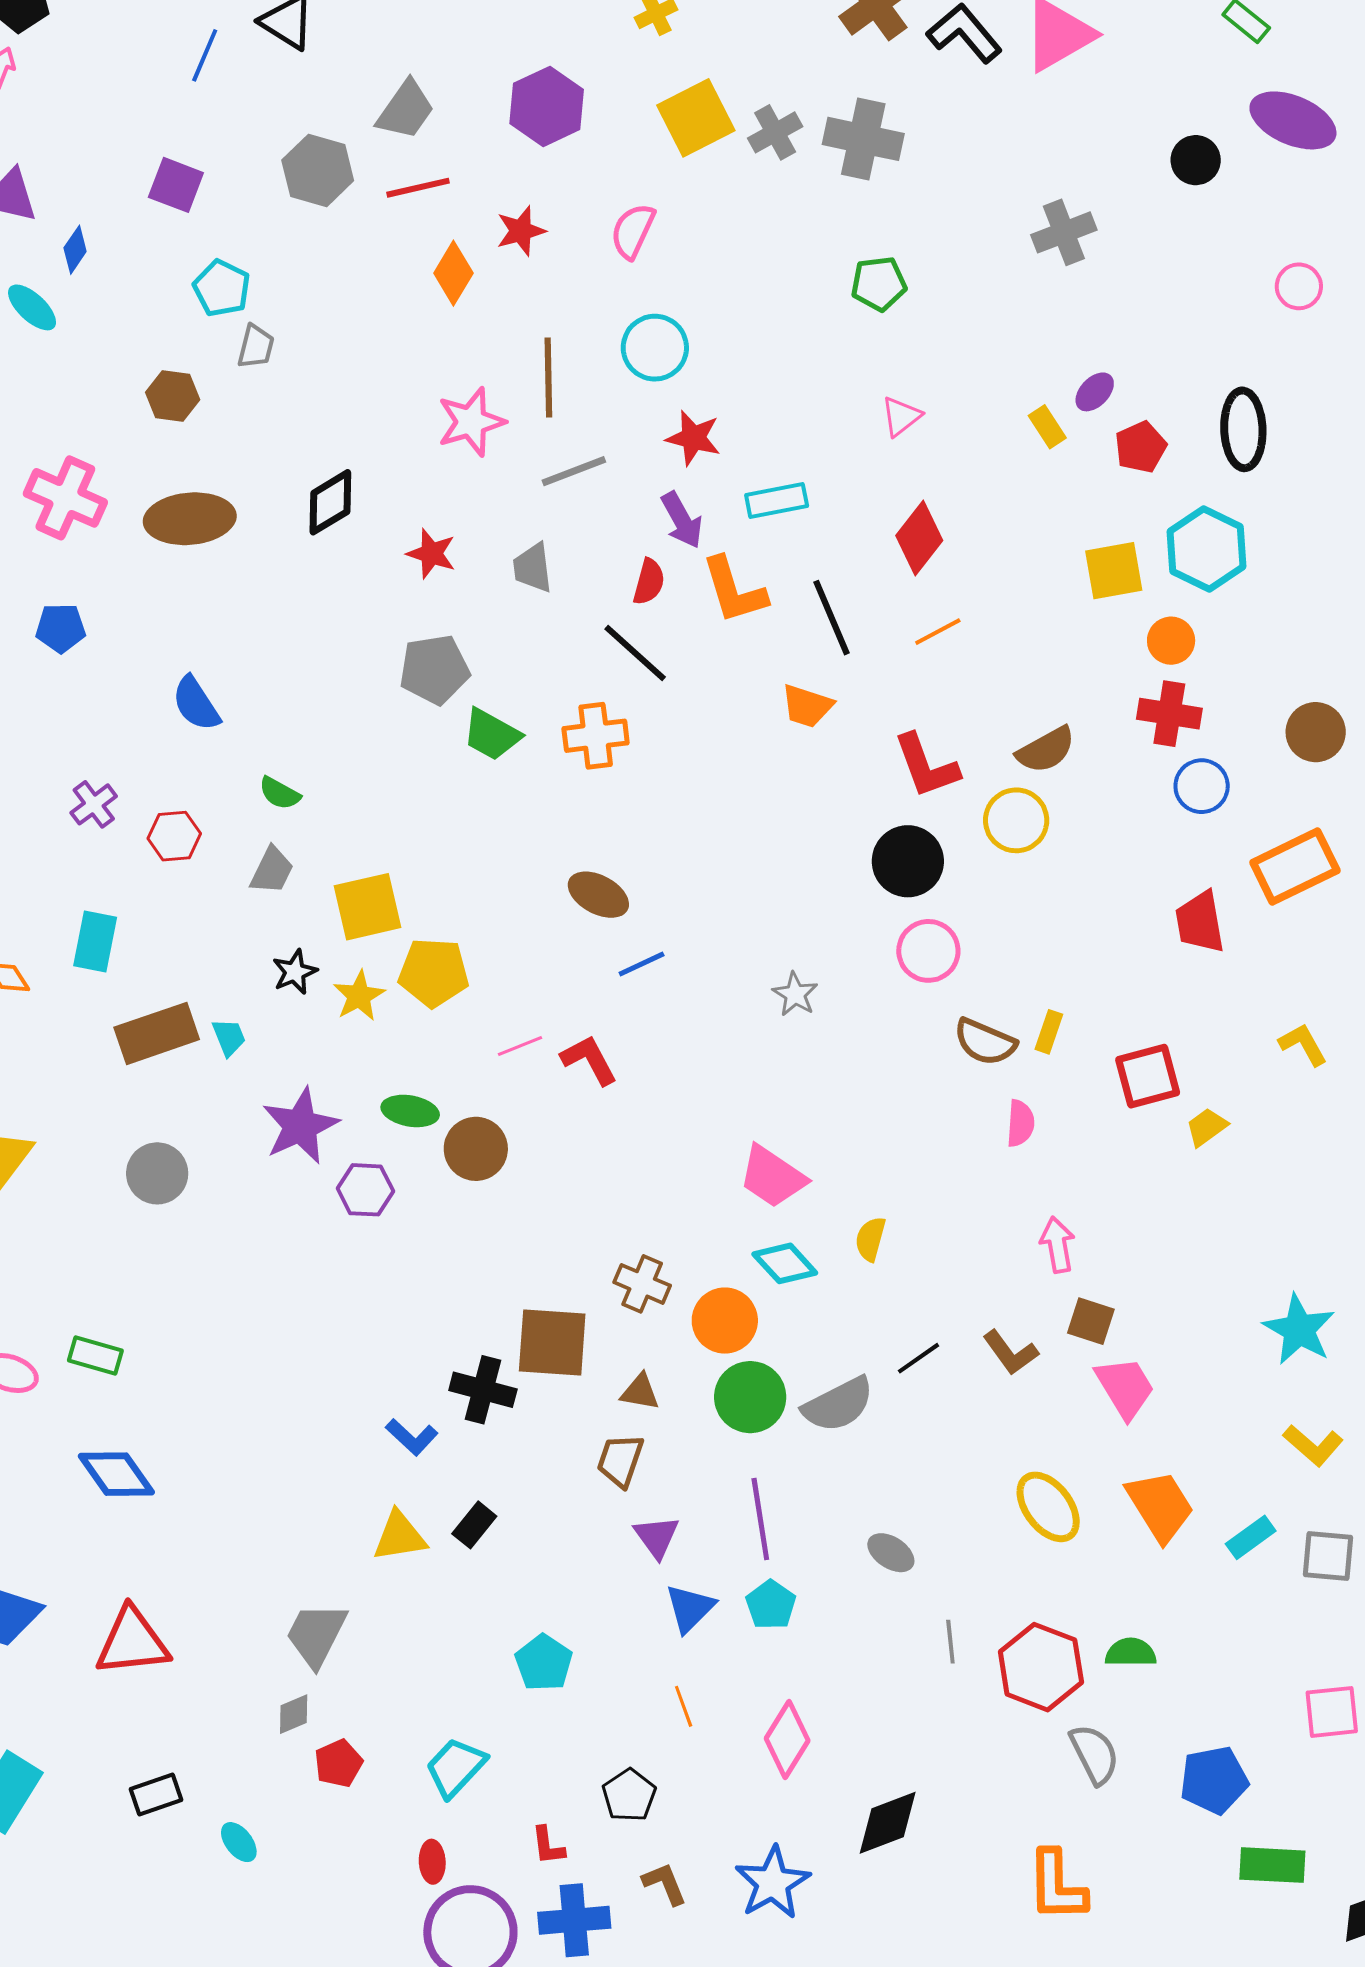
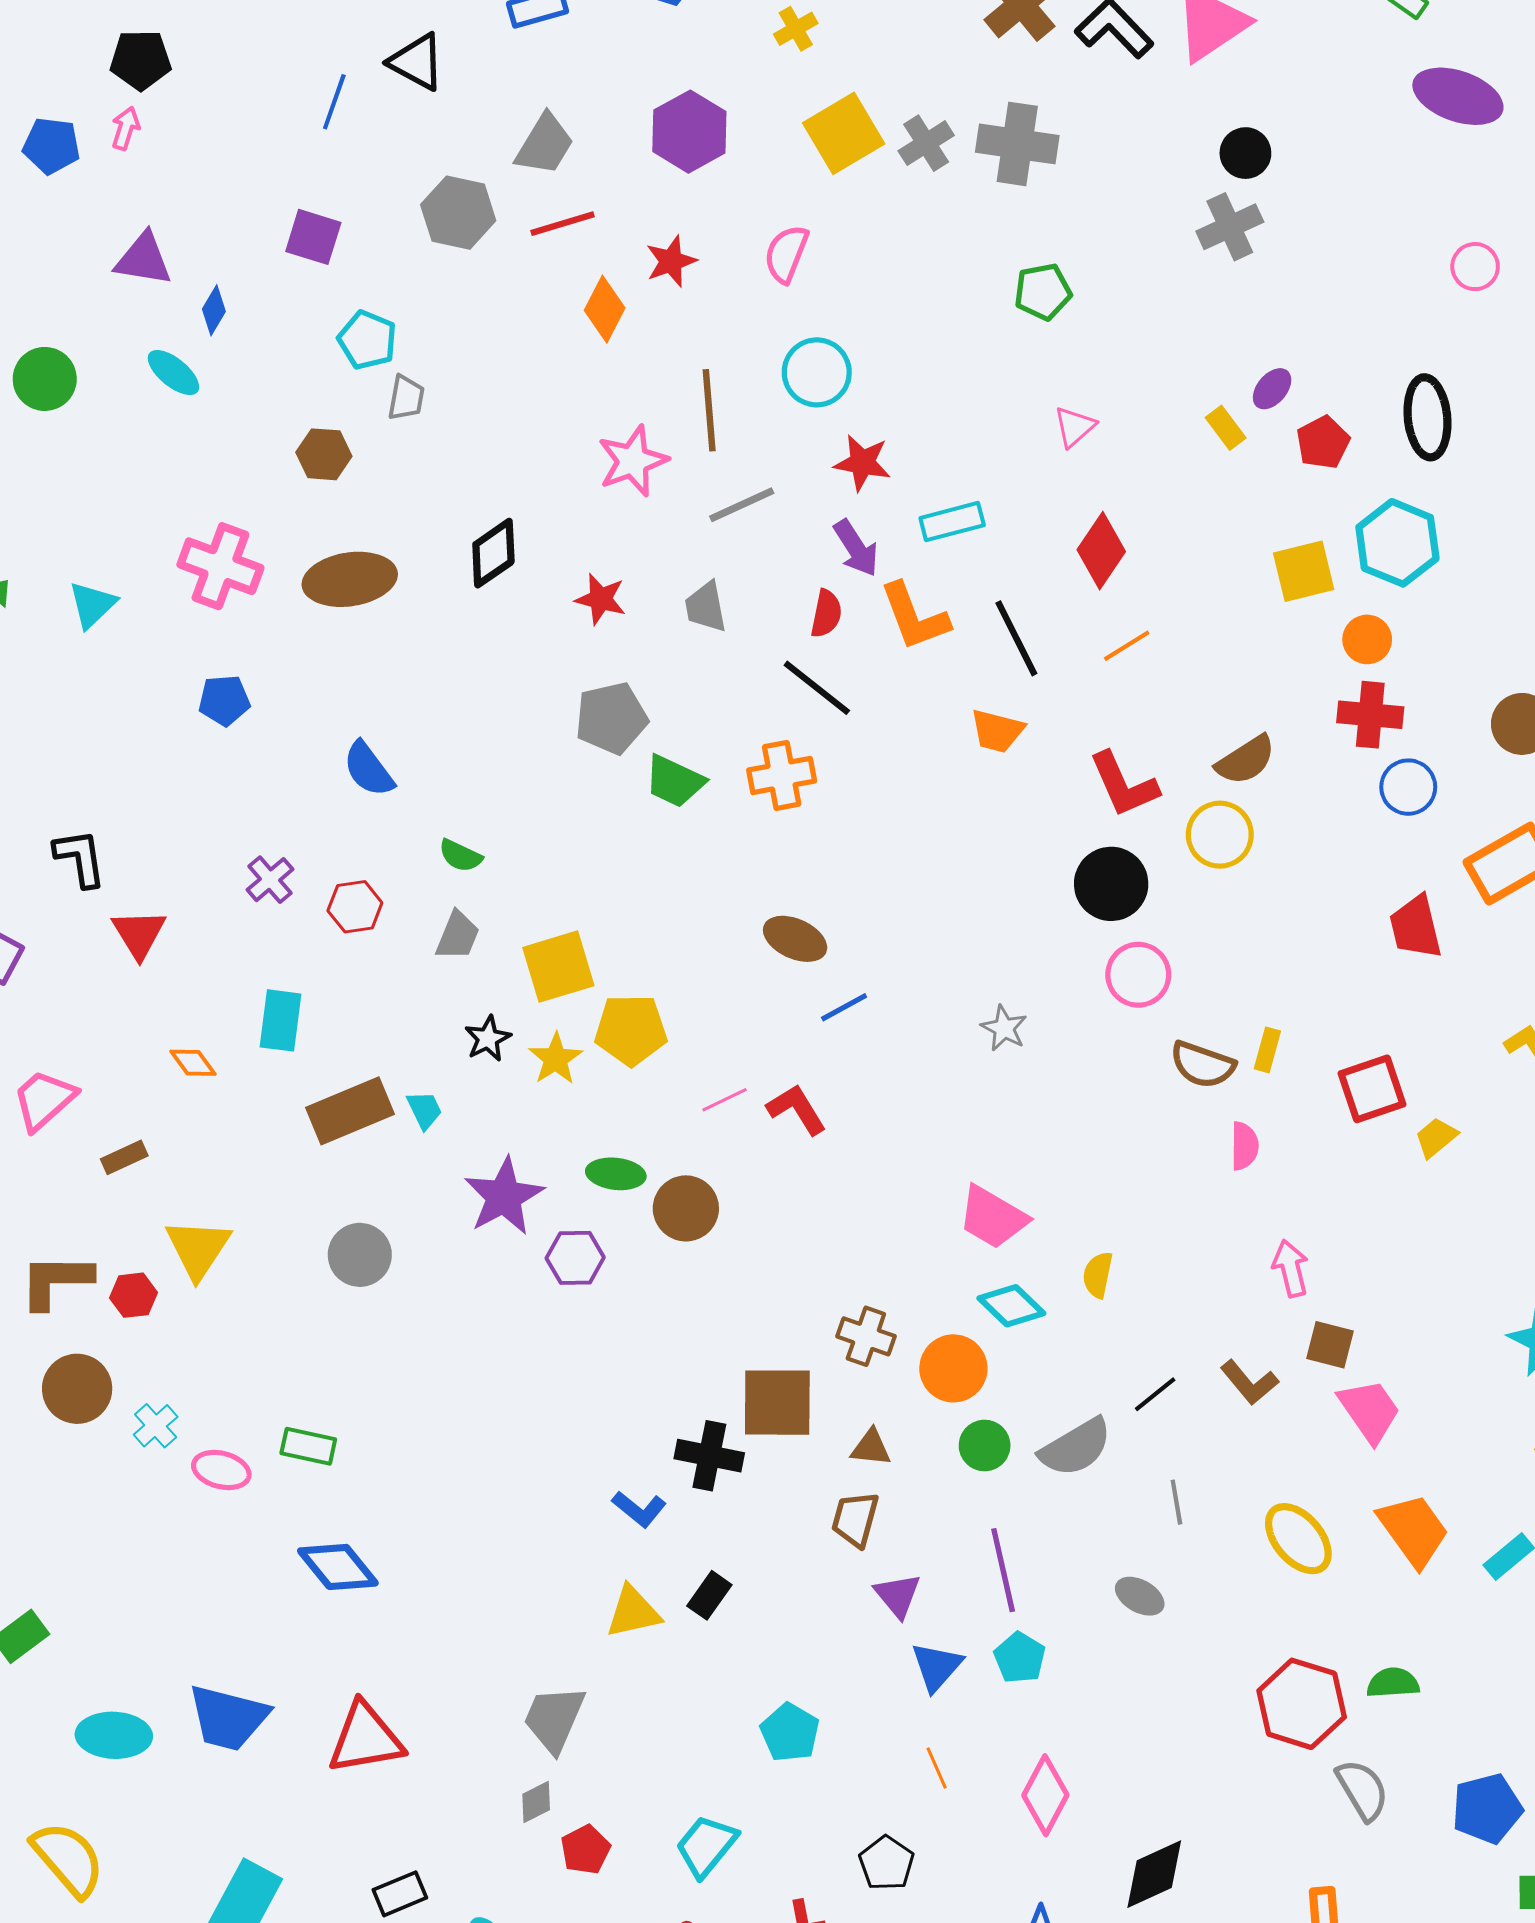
black circle: (1196, 160) -> (1245, 153), moved
green circle: (750, 1397) -> (985, 1445), size x0.7
gray line: (950, 1642) -> (1176, 1502), moved

